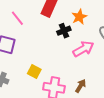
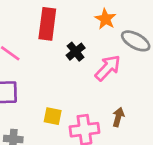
orange star: (79, 17) -> (105, 19), moved

